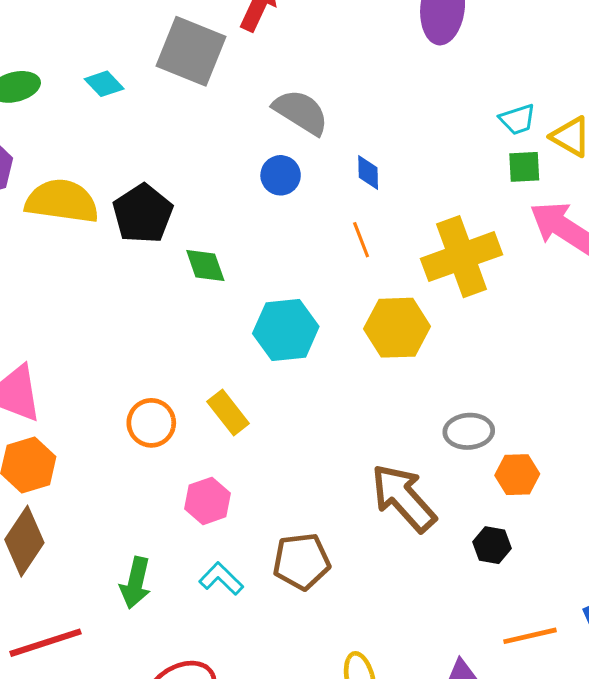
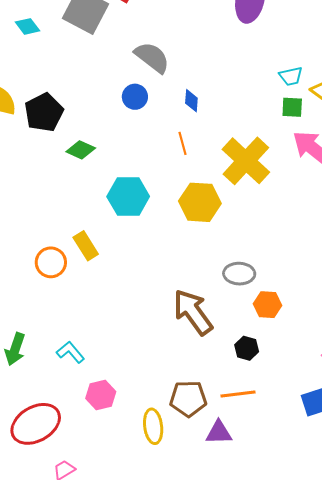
yellow cross: (461, 257) -> (246, 161), turned -33
green diamond: (205, 266) -> (81, 150), turned -52
orange circle: (151, 423) -> (51, 262), moved
pink hexagon: (208, 501) -> (101, 395), moved
brown pentagon: (301, 561) -> (188, 399), moved
orange line: (530, 636) -> (238, 394), moved

